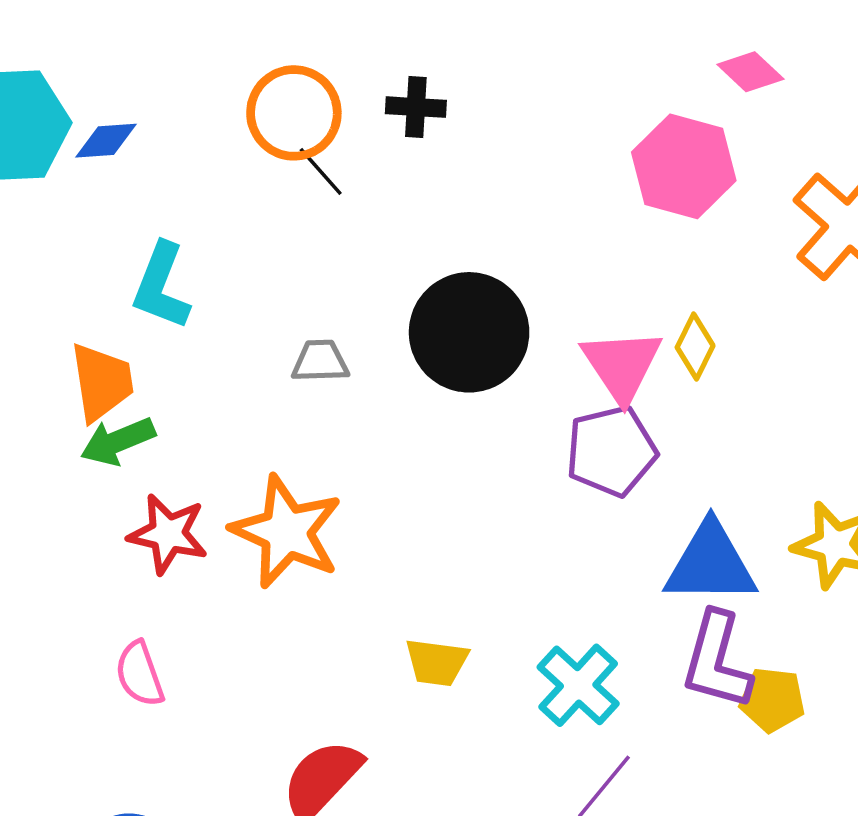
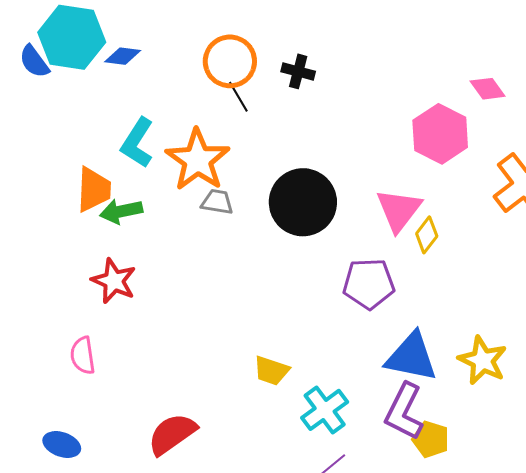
pink triangle: (622, 365) -> (399, 210), moved
green arrow: (118, 441) -> (121, 211), moved
orange star: (287, 532) -> (198, 160), moved
yellow trapezoid: (437, 662) -> (271, 371), moved

